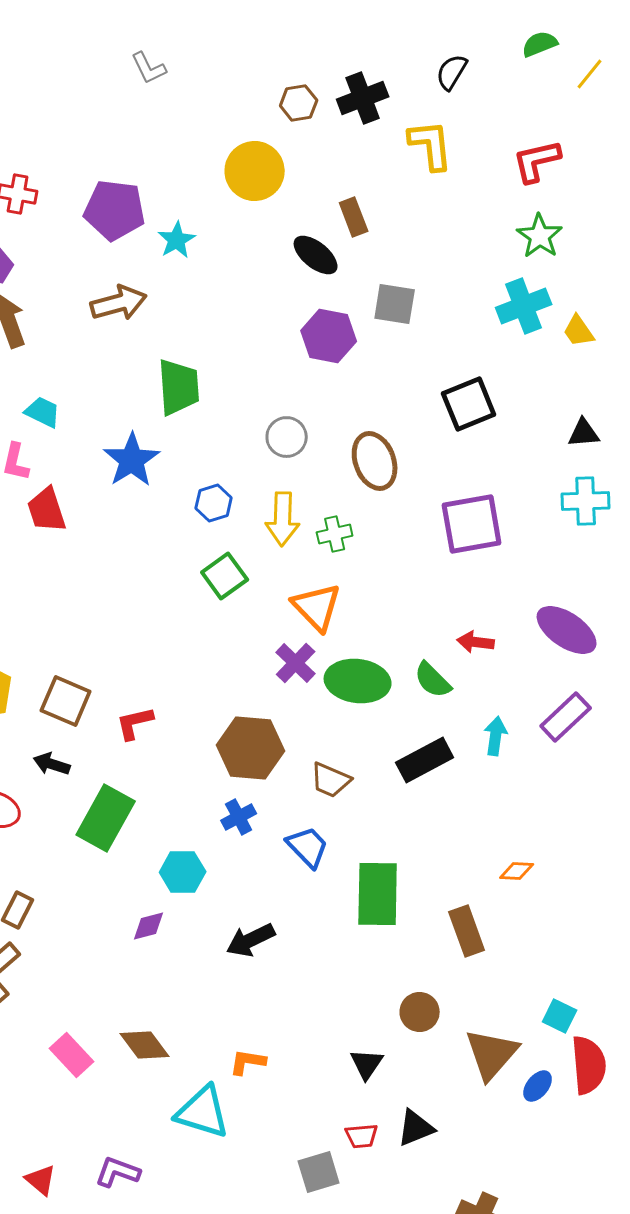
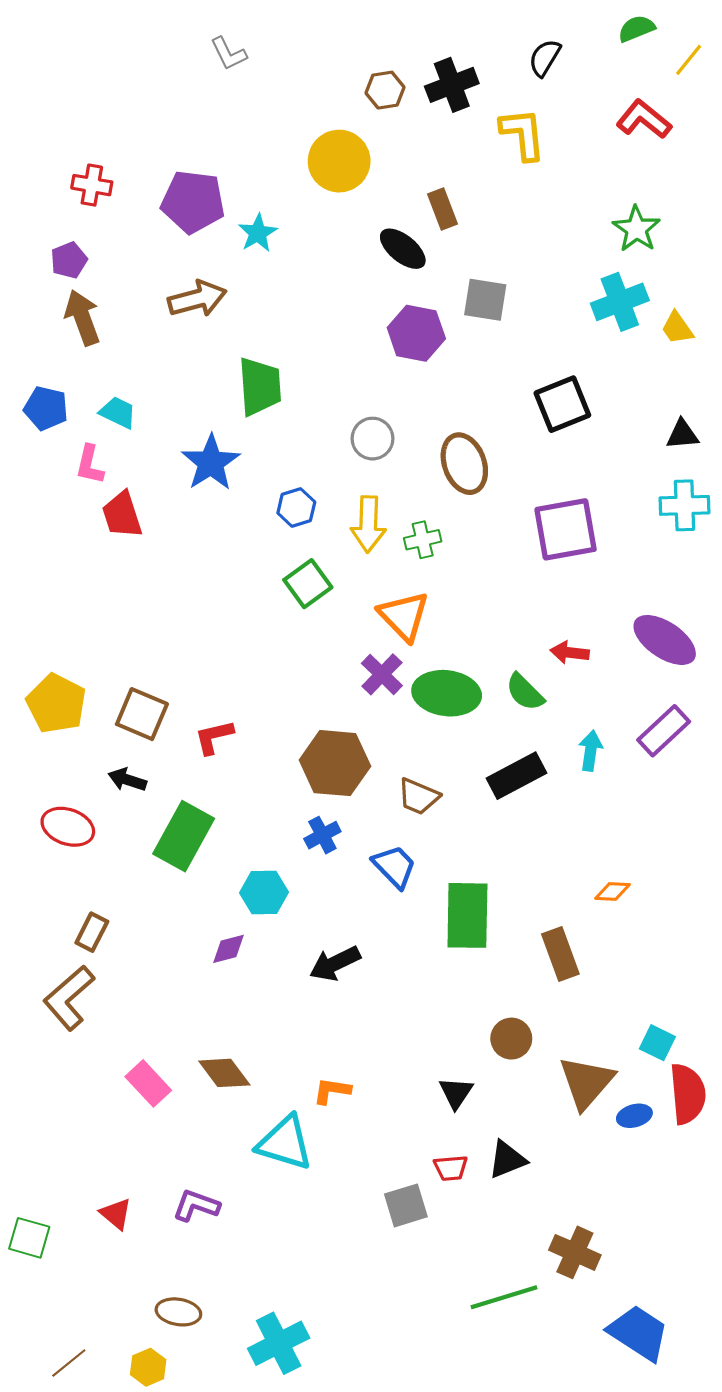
red L-shape: (537, 161) -> (644, 119), moved, turned 52
blue ellipse: (538, 1086) -> (634, 1116), turned 36

